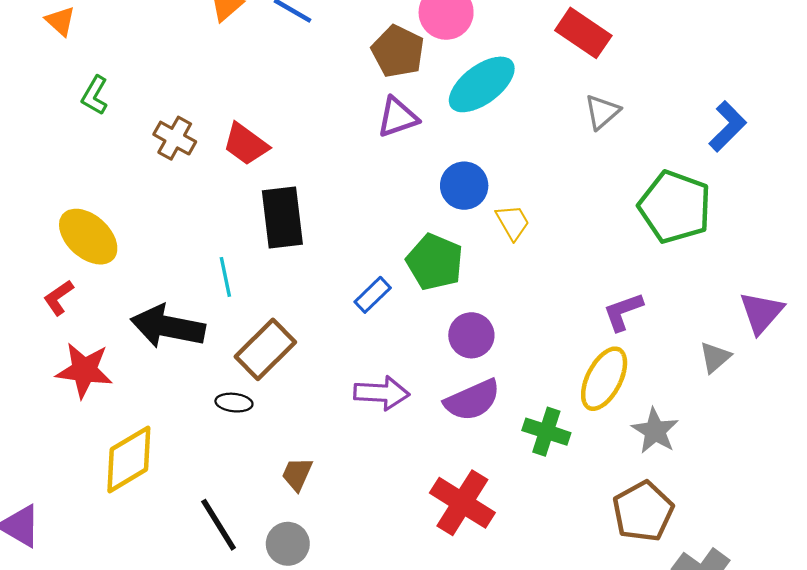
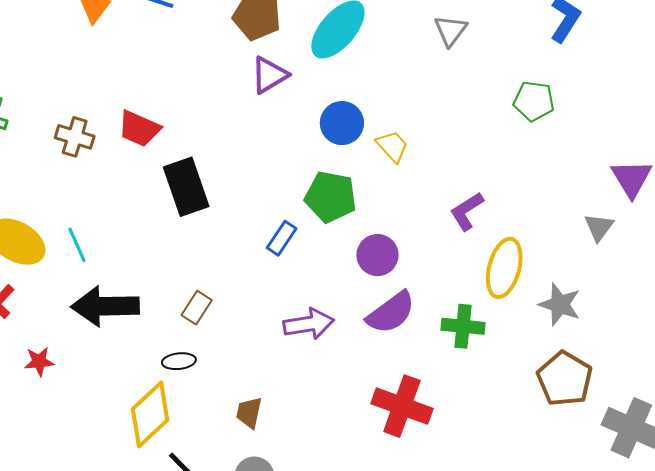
green pentagon: (675, 207) -> (534, 101), size x0.6
cyan line: (225, 277) -> (77, 245), moved
purple L-shape: (623, 312) -> (467, 211), moved
brown rectangle: (265, 349) -> (197, 308), size x0.6
red star: (84, 370) -> (39, 362), size x0.6
yellow diamond: (129, 459) -> (150, 414), moved

